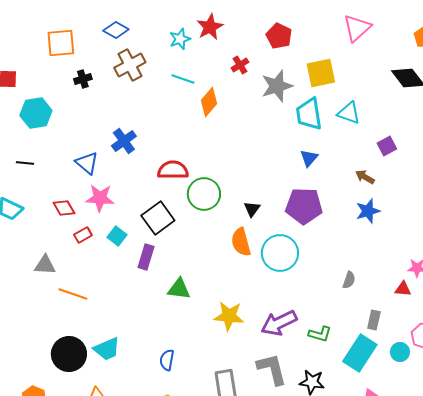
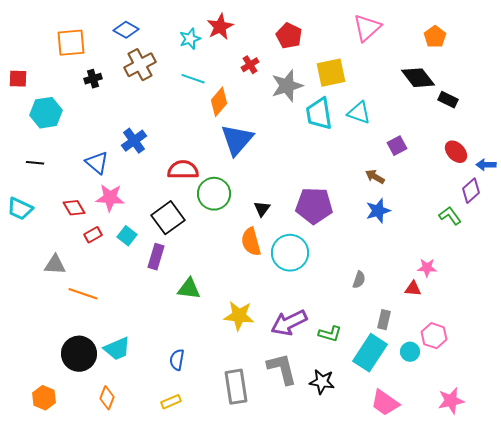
blue triangle: (309, 158) -> (237, 140), moved, size x1.8

